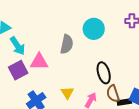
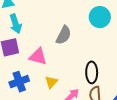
cyan circle: (94, 29) -> (100, 17), moved
pink triangle: (39, 62) -> (38, 56), moved

